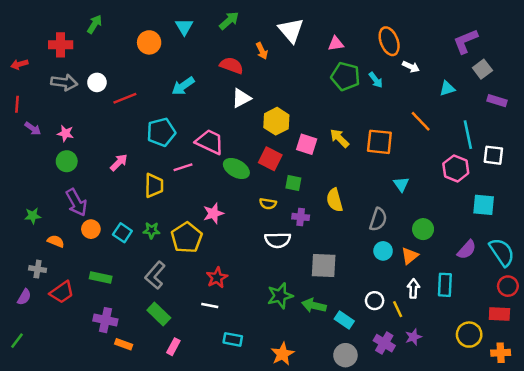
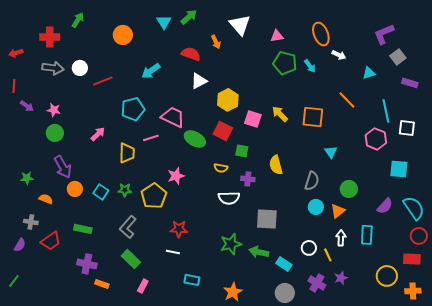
cyan triangle: (184, 27) -> (164, 22), moved
red star: (217, 278) -> (179, 229), turned 30

